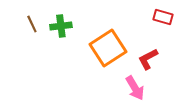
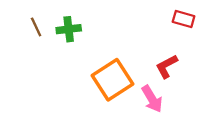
orange square: (108, 48) -> (113, 80), moved

